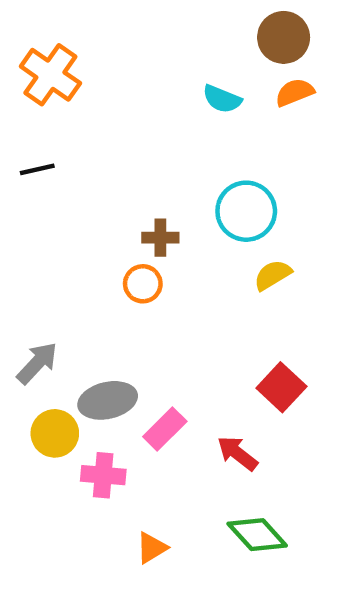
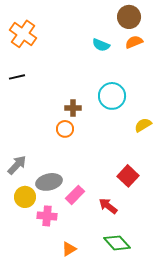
yellow semicircle: (273, 275) -> (143, 125), moved

